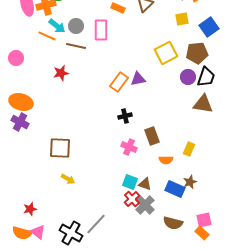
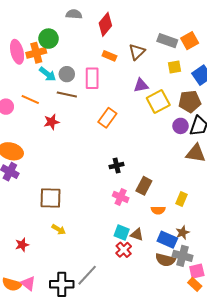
orange line: (47, 36) -> (30, 100), moved
purple triangle: (138, 79) -> (141, 85), moved
orange rectangle: (119, 82) -> (107, 118), moved
brown rectangle: (152, 136) -> (144, 186), turned 48
gray cross: (145, 205) -> (183, 256), moved, turned -30
red star: (30, 209) -> (22, 245), moved
brown semicircle: (173, 223) -> (165, 260), moved
black cross: (71, 233) -> (62, 284), turned -30

